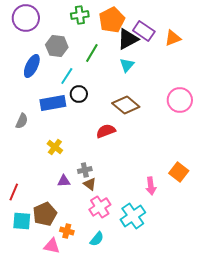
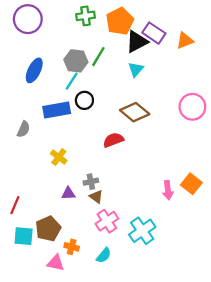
gray hexagon: (57, 46) -> (76, 61), moved
pink arrow: (151, 186) -> (168, 190), moved

